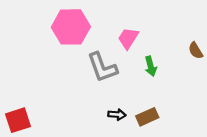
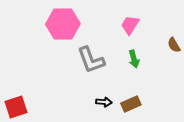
pink trapezoid: (128, 38) -> (130, 25), moved

